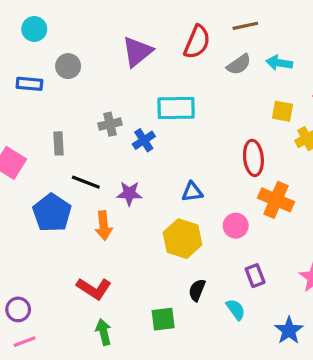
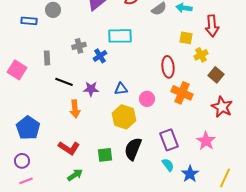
blue triangle: (192, 192) -> (121, 89), moved
blue pentagon: (52, 213) -> (28, 128), moved
pink circle: (236, 226) -> (147, 99), moved
purple rectangle: (255, 276) -> (169, 140), size x1.5
black semicircle: (197, 290) -> (133, 149), size x1.6
cyan semicircle: (236, 309) -> (168, 165), moved
green square: (163, 319) -> (105, 155), moved
green arrow: (104, 332) -> (75, 175), turned 70

